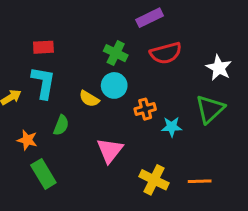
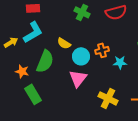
cyan L-shape: (43, 83) -> (33, 32), turned 50
cyan circle: (114, 85) -> (81, 56), moved
green semicircle: (61, 125) -> (45, 61), size x1.6

